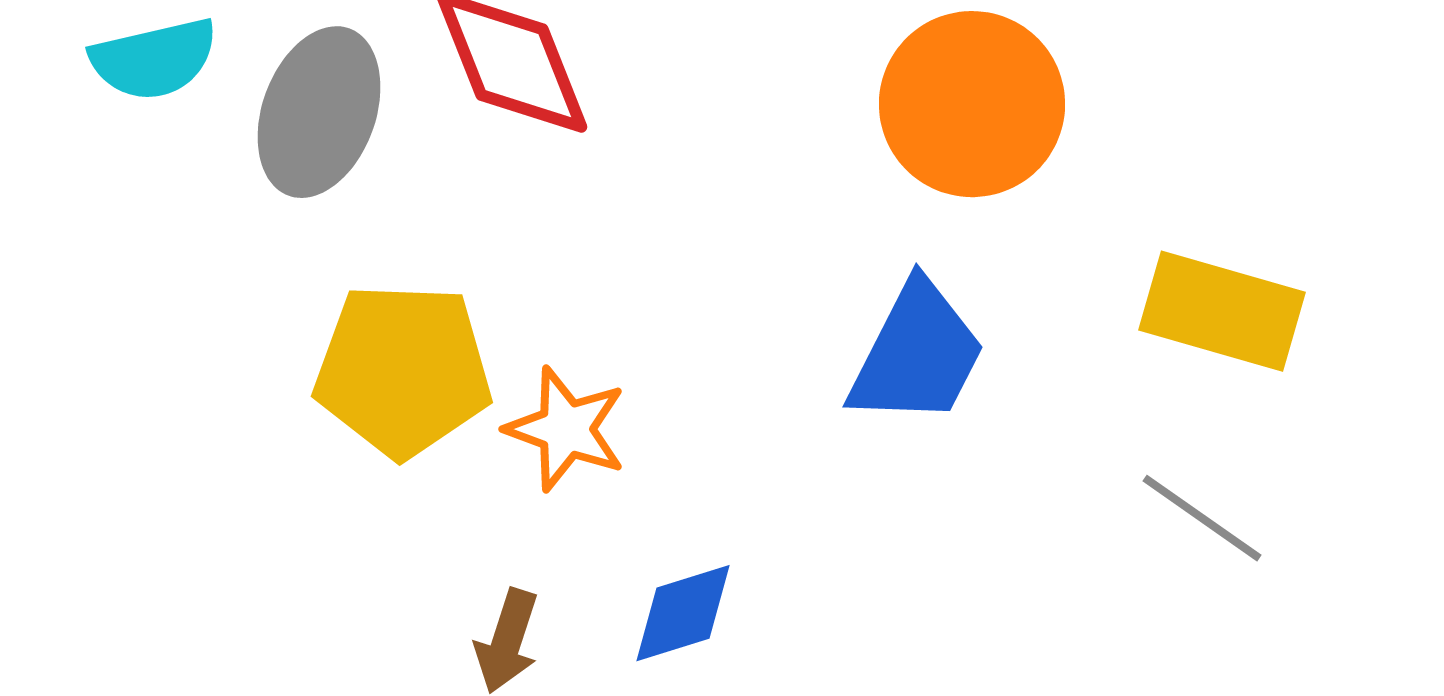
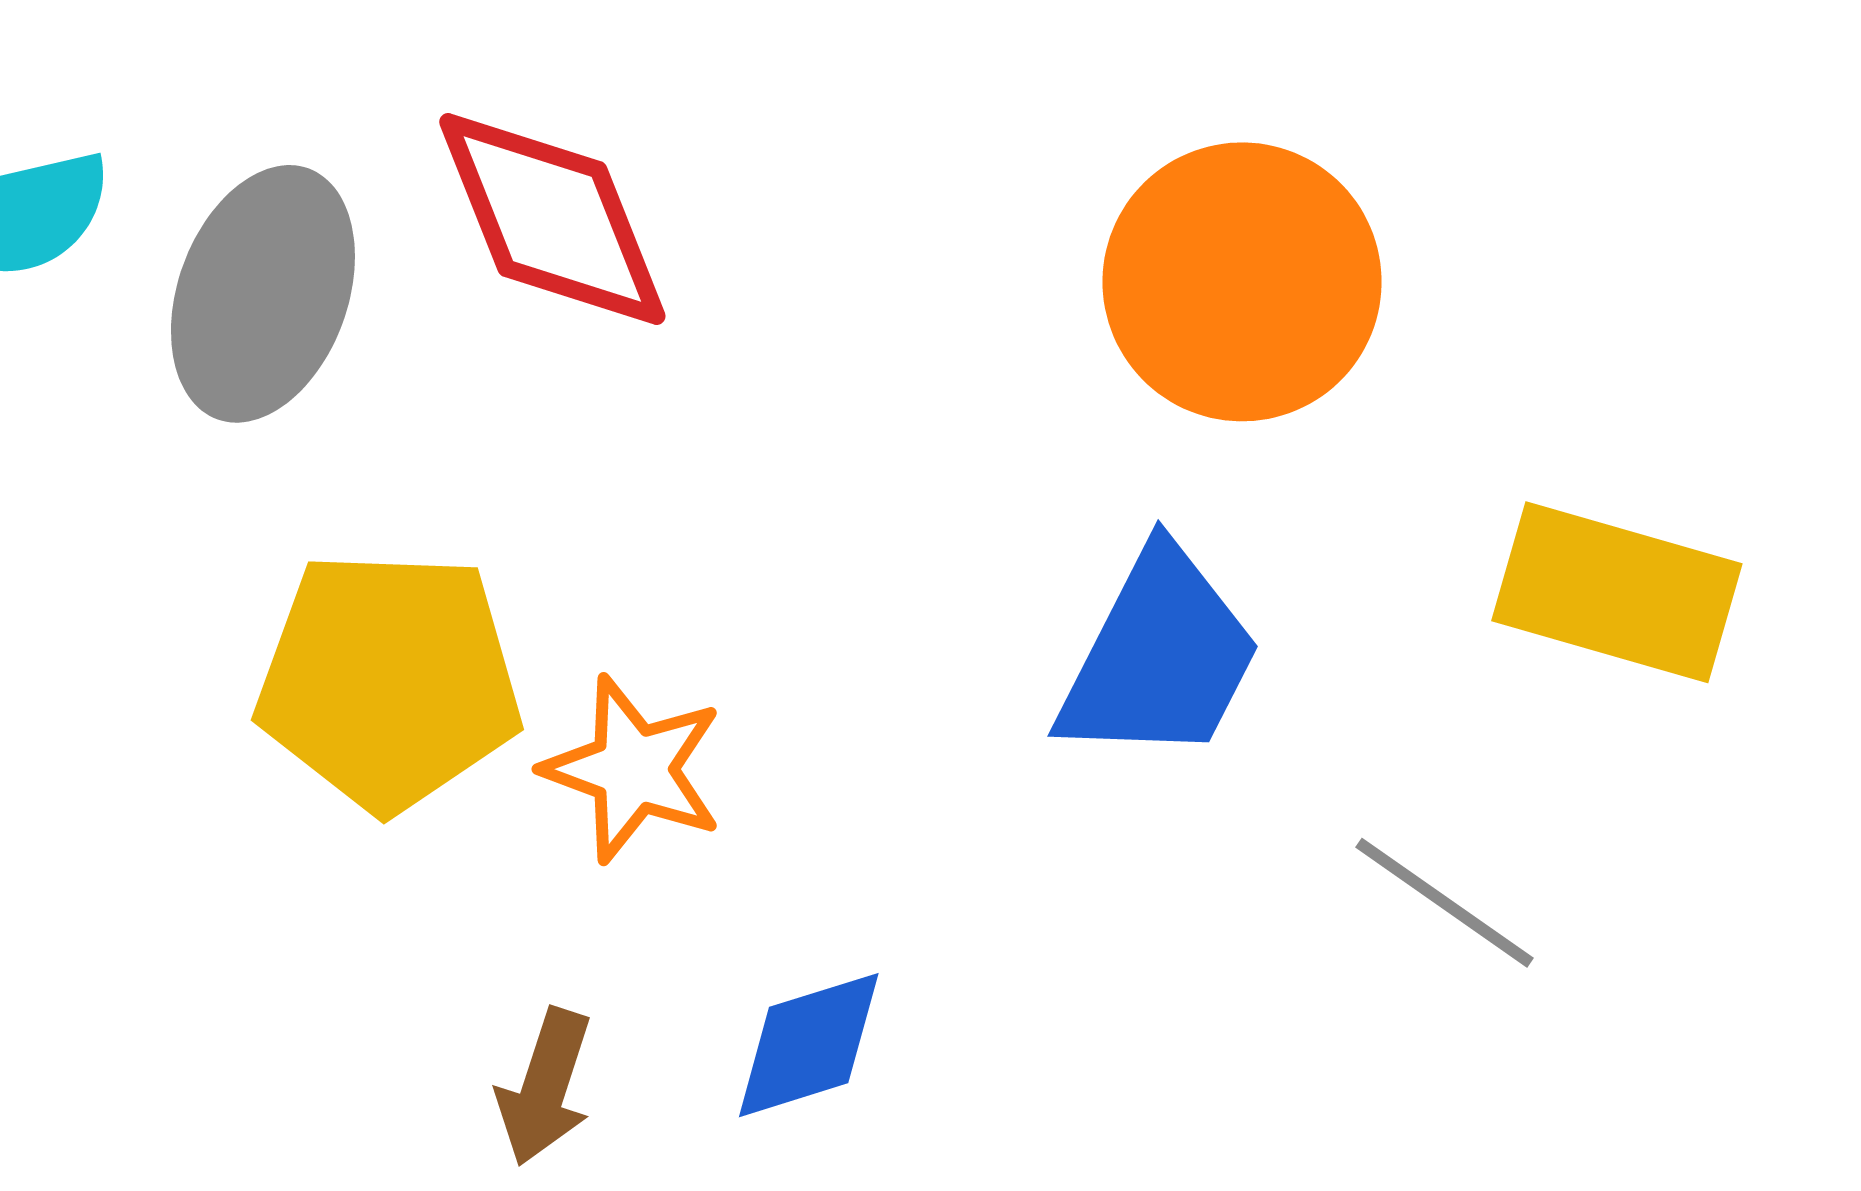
gray line: (1202, 518) -> (1444, 903), moved

